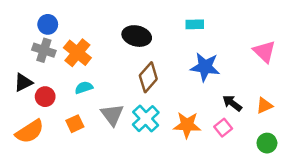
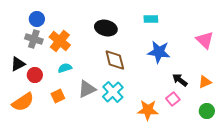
brown diamond: (148, 77) -> (115, 60), turned -55
gray triangle: (112, 115) -> (87, 89), turned 42
orange star: (187, 125) -> (148, 110), moved

